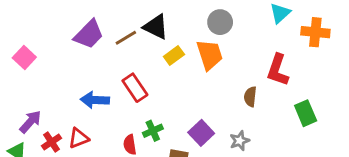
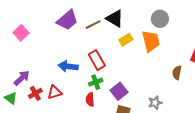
green cross: (153, 131) -> (96, 82), moved
purple square: (201, 133) -> (119, 91), moved
gray star: (240, 141) -> (155, 103), moved

